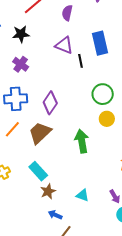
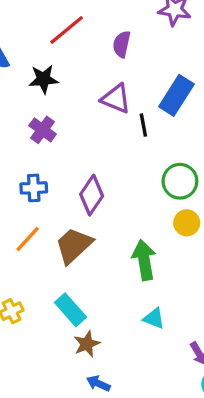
blue rectangle: (100, 43) -> (176, 95), turned 45
blue cross: (16, 99) -> (34, 188), size x0.7
cyan triangle: (83, 195) -> (154, 318), moved

